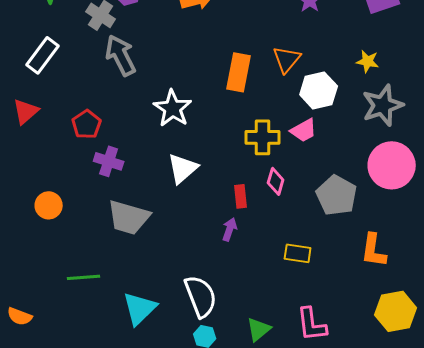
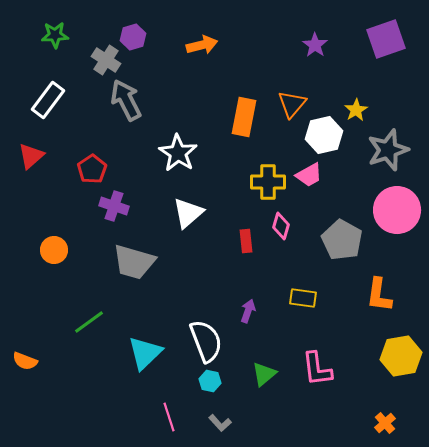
yellow star: (368, 61) -> (356, 110), moved, turned 30
purple arrow: (230, 229) -> (248, 311), moved
green line: (84, 277) -> (89, 322), turned -32

